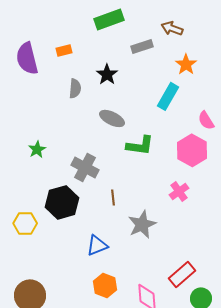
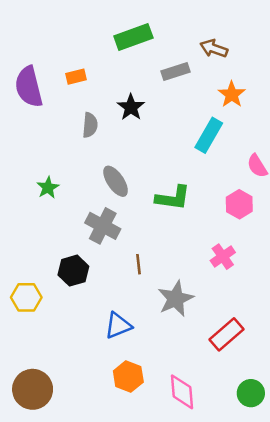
gray ellipse: (112, 118) -> (116, 181), moved, turned 30
green star: (37, 149) -> (48, 188), moved
pink hexagon: (192, 150) -> (239, 204), size x0.7
black hexagon: (62, 202) -> (73, 271), size x0.7
red rectangle: (182, 274) -> (227, 334), moved

